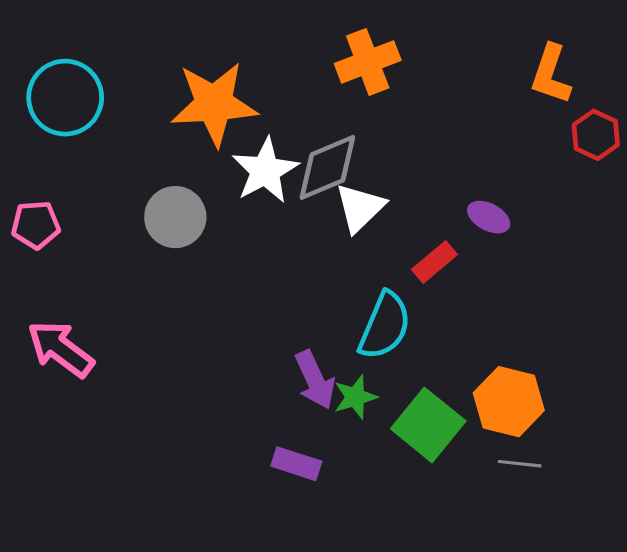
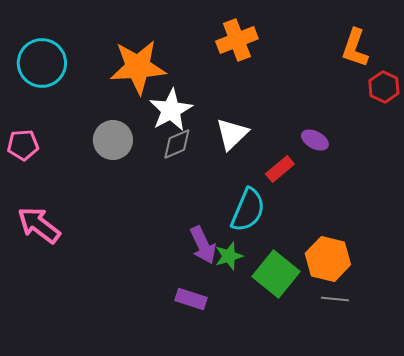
gray diamond: (327, 167) -> (177, 144), moved, size x0.7

